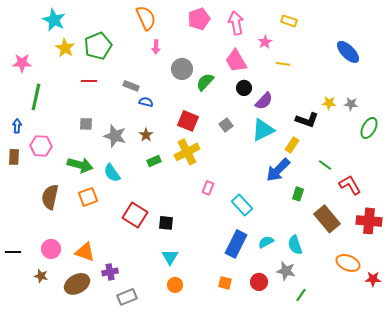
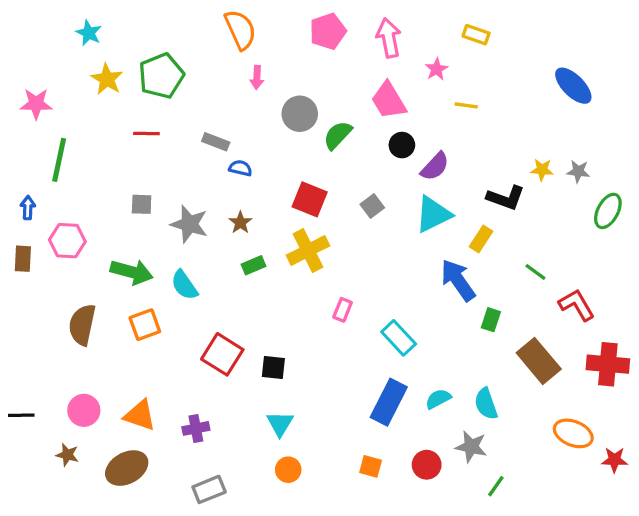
cyan star: (54, 20) -> (89, 33), size x0.7
blue arrow: (278, 170) -> (458, 280), turned 100
purple cross: (110, 272) -> (196, 428), moved

